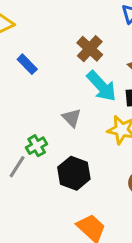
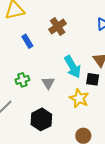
brown cross: (90, 49) -> (58, 26), moved
green cross: (37, 146) -> (22, 80), moved

